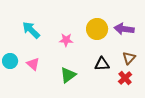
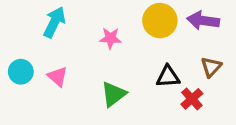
cyan arrow: (31, 30) -> (54, 22), turned 72
red cross: (125, 78) -> (192, 99), moved

